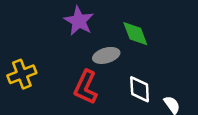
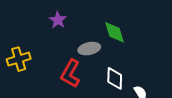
purple star: (79, 21) -> (58, 20), moved, size x0.7

